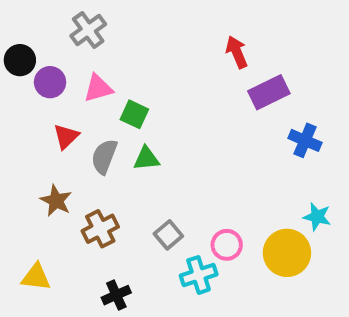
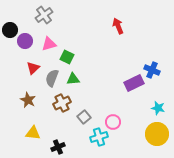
purple rectangle: (269, 92) -> (134, 83), moved
brown cross: (100, 229) -> (62, 103), moved
yellow circle: (287, 253) -> (157, 134), moved
yellow triangle: (36, 277) -> (33, 133), moved

